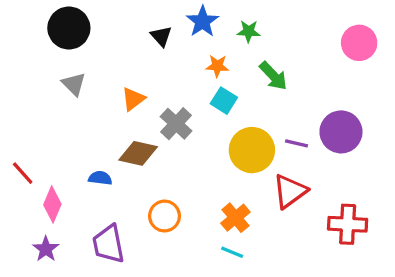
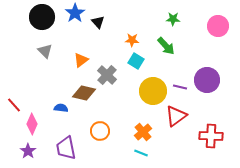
blue star: (202, 21) -> (75, 13), moved
green star: (249, 31) -> (173, 19), moved

